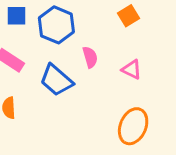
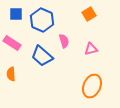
pink triangle: (132, 69) -> (91, 49), turned -40

